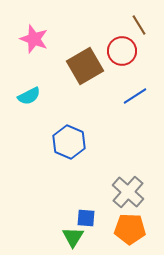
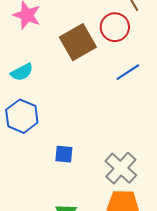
blue hexagon: (69, 142) -> (22, 116), moved
blue square: (86, 218) -> (64, 154), moved

